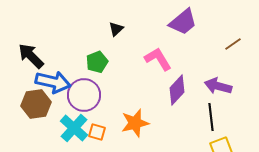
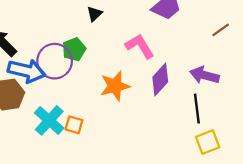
purple circle: (84, 95) -> (55, 61), moved
orange star: (135, 123) -> (115, 86), moved

